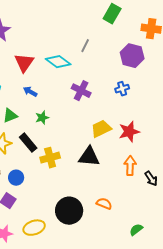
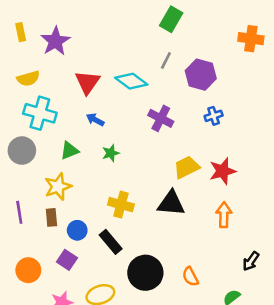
green rectangle: (112, 14) -> (171, 19), moved
purple hexagon: (132, 56) -> (201, 75), moved
black rectangle: (28, 143) -> (111, 242), moved
yellow cross: (50, 158) -> (121, 205), turned 30
black arrow: (151, 179) -> (251, 261), moved, turned 70
orange semicircle: (104, 204) -> (190, 277), moved, turned -140

